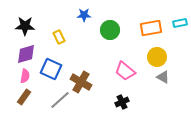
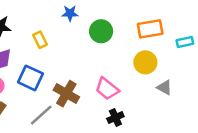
cyan rectangle: (180, 23) -> (185, 42), moved
yellow circle: (157, 57) -> (145, 62), moved
pink trapezoid: (125, 71) -> (107, 89), moved

